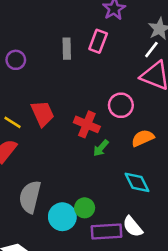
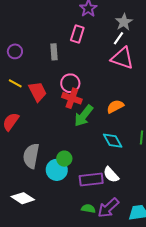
gray rectangle: (67, 49) -> (54, 52), moved
pink circle: (121, 105) -> (70, 83), moved
yellow line: (13, 122) -> (15, 83), moved
green arrow: (101, 148) -> (84, 116), size x1.6
green circle: (85, 208) -> (64, 159), moved

